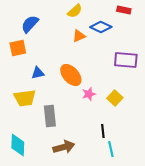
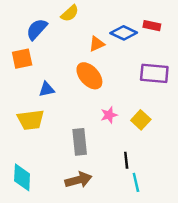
red rectangle: (124, 10) -> (152, 26), moved
yellow semicircle: (75, 11) -> (70, 13), moved
orange ellipse: (71, 75) -> (89, 76), moved
gray rectangle: (50, 116) -> (80, 142), moved

